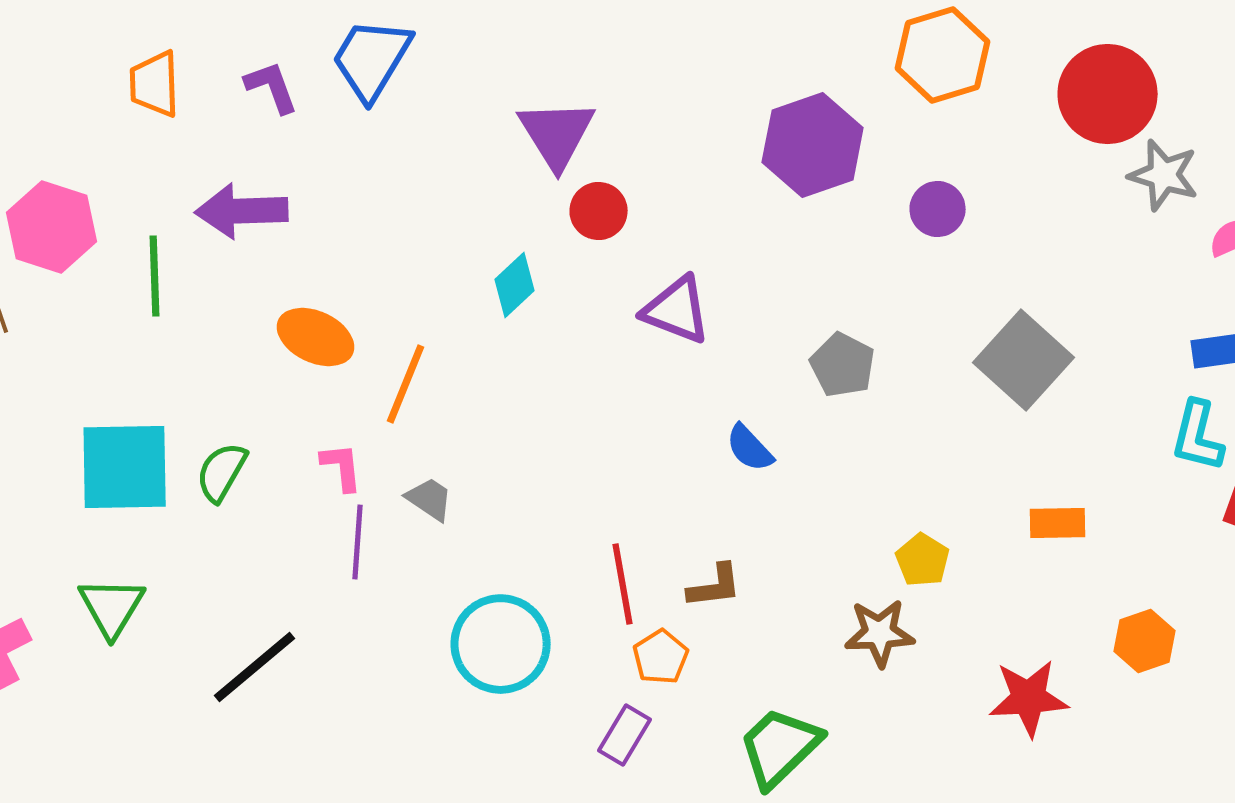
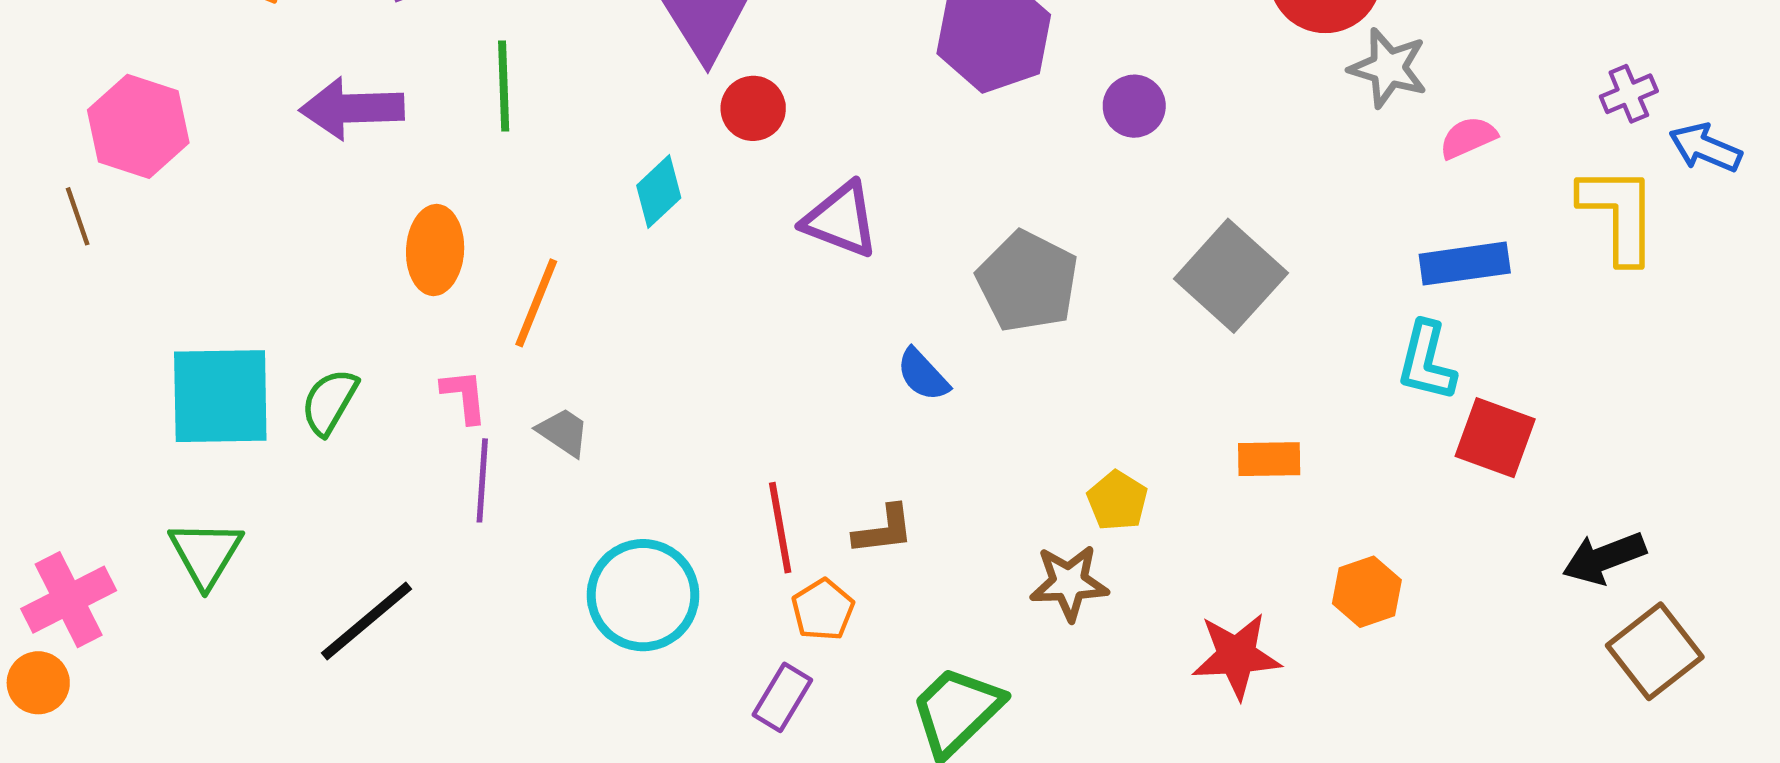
green line: (155, 276) -> (504, 86), moved
orange ellipse: (316, 337) -> (435, 250), turned 68
gray pentagon: (843, 365) -> (1027, 281), size x1.4

